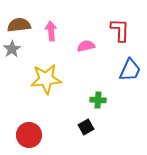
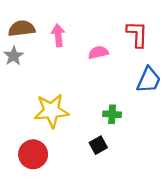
yellow star: (46, 79) -> (51, 111), moved

